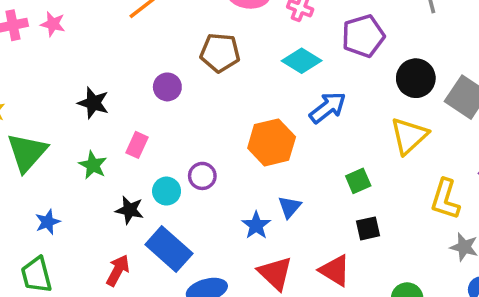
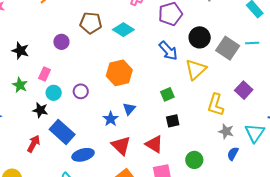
cyan diamond: (302, 61) -> (123, 30), moved
blue arrow: (328, 108) -> (168, 51), moved, turned 85
cyan circle: (167, 191) -> (54, 93), moved

